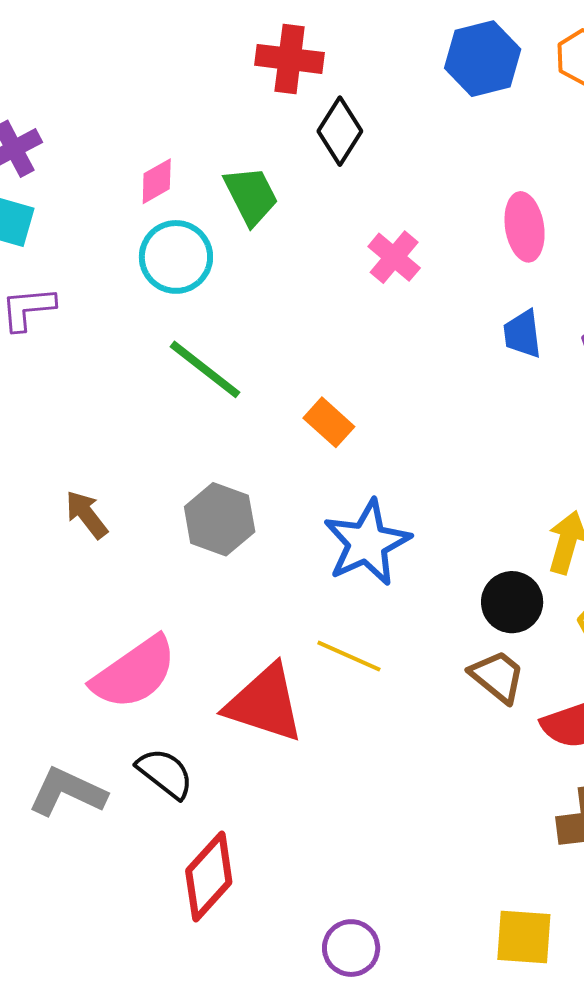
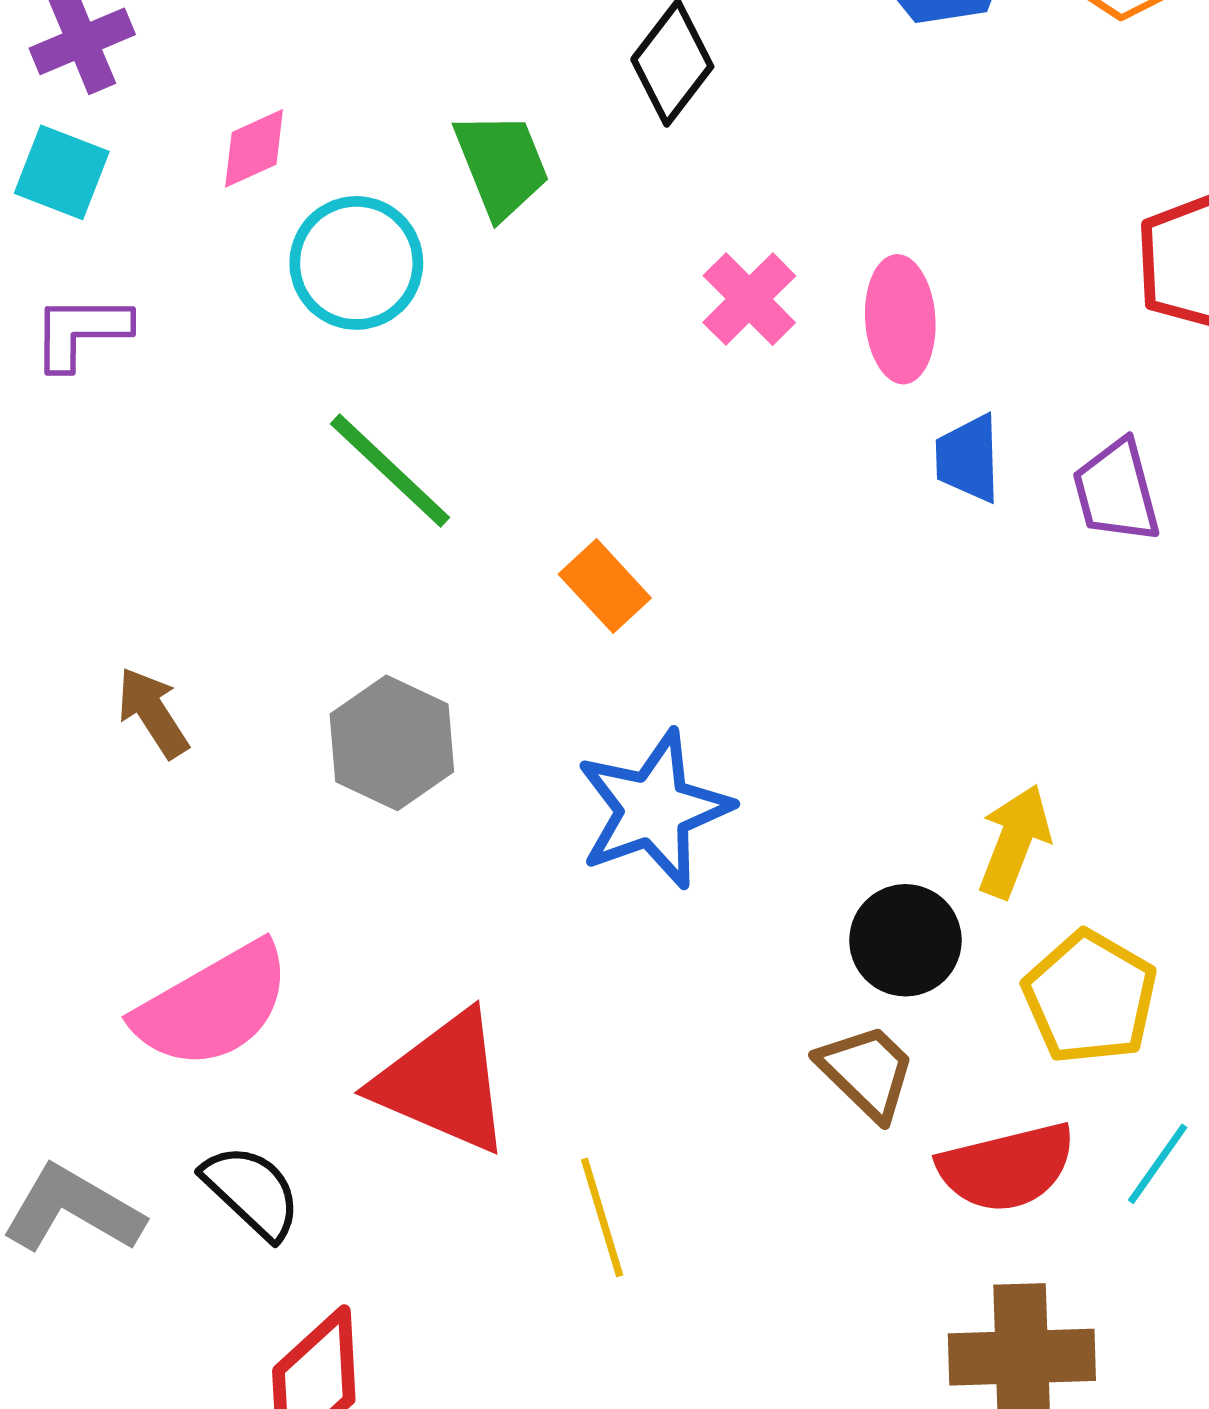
pink diamond: (157, 181) -> (254, 148), moved
pink ellipse: (525, 227) -> (900, 319), moved
yellow line: (349, 656) -> (602, 1217), moved, turned 44

